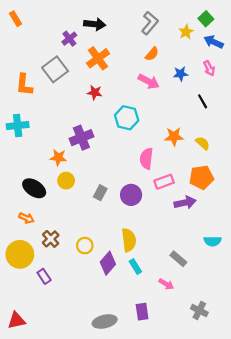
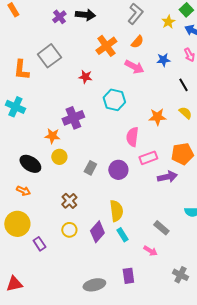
purple cross: (69, 39) -> (59, 17), moved
orange cross: (98, 58) -> (106, 46), moved
cyan cross: (18, 126) -> (15, 107), turned 30
yellow semicircle: (203, 143) -> (185, 113), moved
brown cross: (51, 239) -> (69, 201), moved
yellow circle: (85, 246) -> (69, 230), moved

